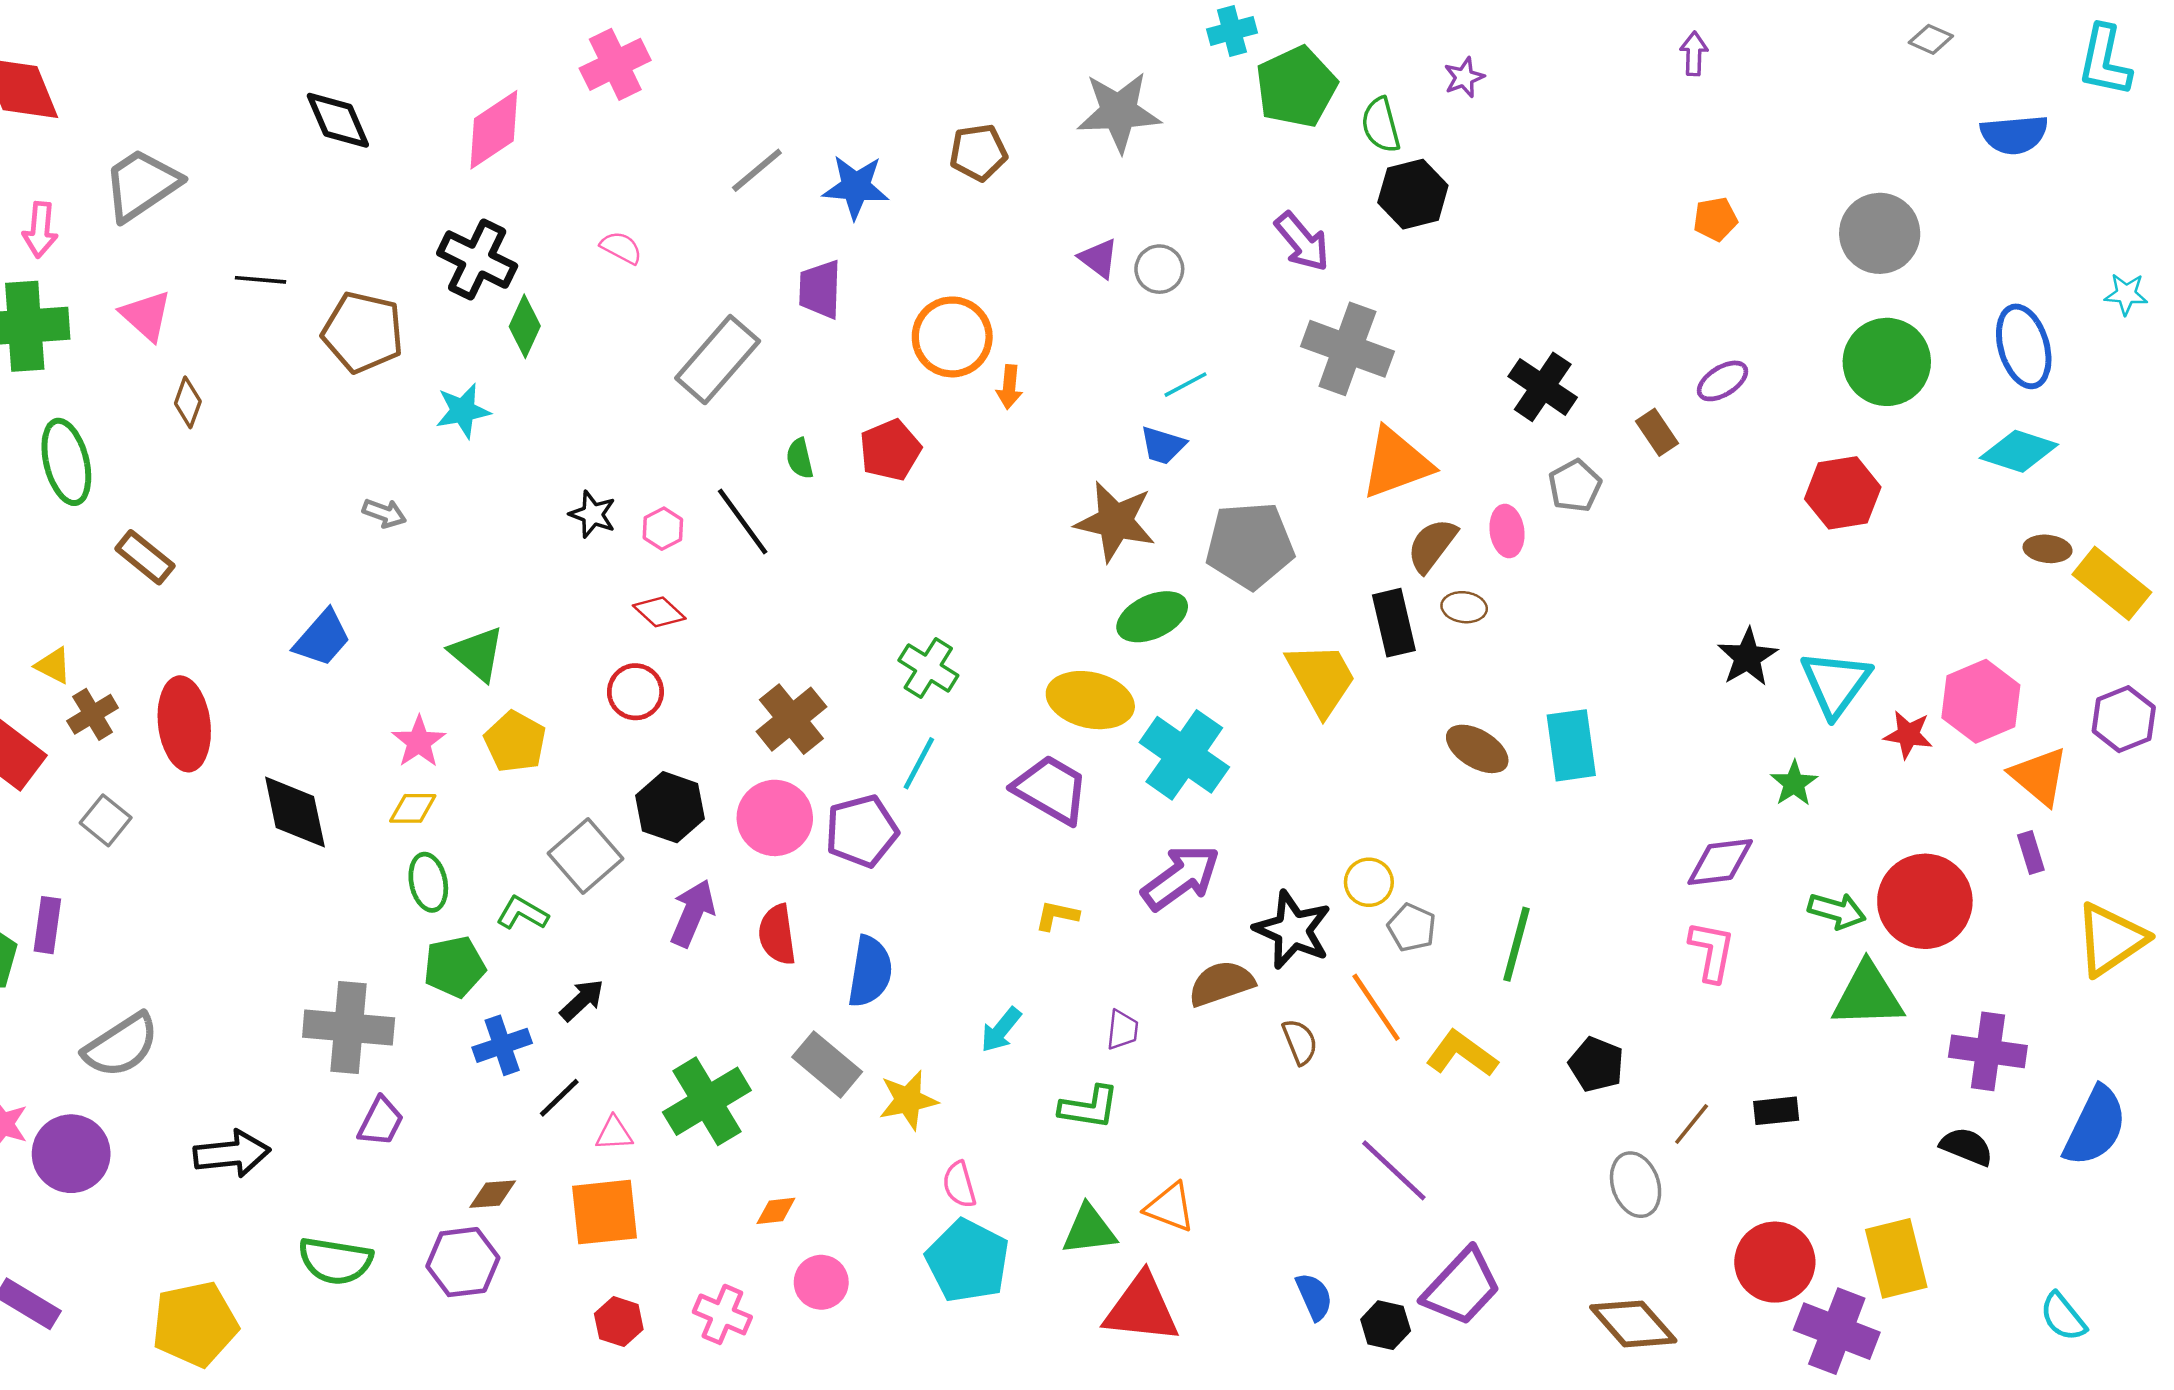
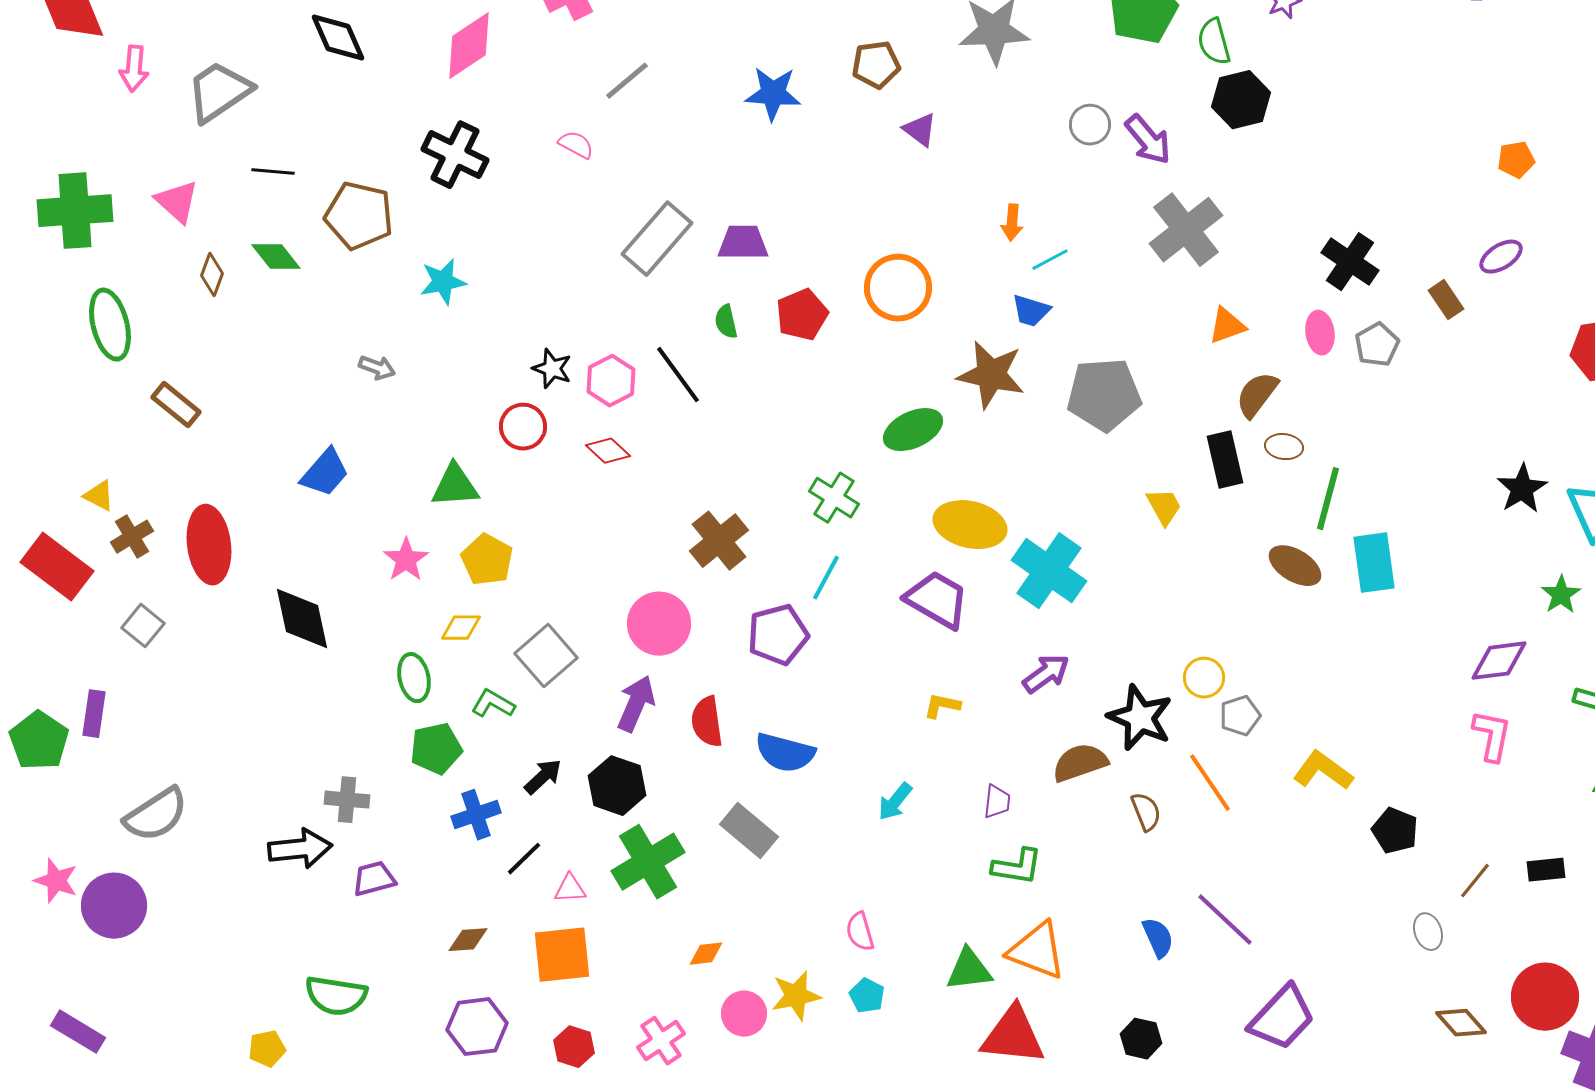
gray line: (757, 170) -> (627, 81), moved
gray trapezoid: (141, 185) -> (219, 92), moved
orange pentagon: (1715, 219) -> (1516, 160), moved
pink arrow: (40, 230) -> (134, 69), moved
purple triangle: (1099, 258) -> (920, 130), moved
gray circle: (1159, 269) -> (1090, 125), moved
purple trapezoid: (820, 289) -> (743, 243), moved, turned 88
green diamond: (525, 326) -> (276, 257), moved, turned -63
orange circle: (952, 337) -> (898, 288), moved
gray cross: (1347, 349) -> (1186, 230), turned 32
orange arrow: (1009, 387) -> (1012, 223), moved
orange triangle: (1396, 463) -> (1227, 326), size x0.6
pink hexagon: (663, 529) -> (611, 381), size x1.4
pink ellipse: (1507, 531) -> (1320, 333), moved
green ellipse: (1152, 617) -> (913, 430), moved
green triangle: (477, 654) -> (455, 486), turned -44
yellow trapezoid: (1321, 679) -> (1164, 507), size x0.6
red circle: (635, 692) -> (523, 427), moved
black hexagon: (670, 807) -> (617, 786), moved
yellow diamond: (413, 808) -> (461, 628), moved
pink circle: (775, 818) -> (659, 624), moved
purple arrow: (1181, 877) -> (1046, 674), size x0.7
gray pentagon: (1412, 927) -> (1240, 716), turned 30
green line: (1517, 944) -> (1328, 499), moved
blue semicircle: (870, 972) -> (785, 753), turned 96
gray cross: (349, 1027) -> (347, 800), size x0.6
yellow L-shape: (1462, 1054) -> (1323, 771), moved
yellow star: (908, 1100) -> (796, 996), moved
green L-shape: (1089, 1107) -> (1017, 867), moved
purple trapezoid: (381, 1122) -> (374, 879), turned -132
black arrow: (232, 1154) -> (300, 849), moved
gray ellipse: (1636, 1185) -> (1428, 932), size x0.7
orange triangle: (1170, 1207) -> (1037, 951), size x1.4
cyan pentagon: (968, 1261) -> (867, 996), size x0.5
purple hexagon: (463, 1262) -> (477, 1027), moved
blue semicircle: (1314, 1297) -> (1158, 938), moved
pink cross: (722, 1314) -> (661, 1041), turned 33
yellow pentagon: (195, 1324) -> (267, 1049), moved, size x0.5
brown diamond: (1633, 1324) -> (1461, 1023), moved, size x0.7
black hexagon: (1386, 1325) -> (1141, 1039), moved

